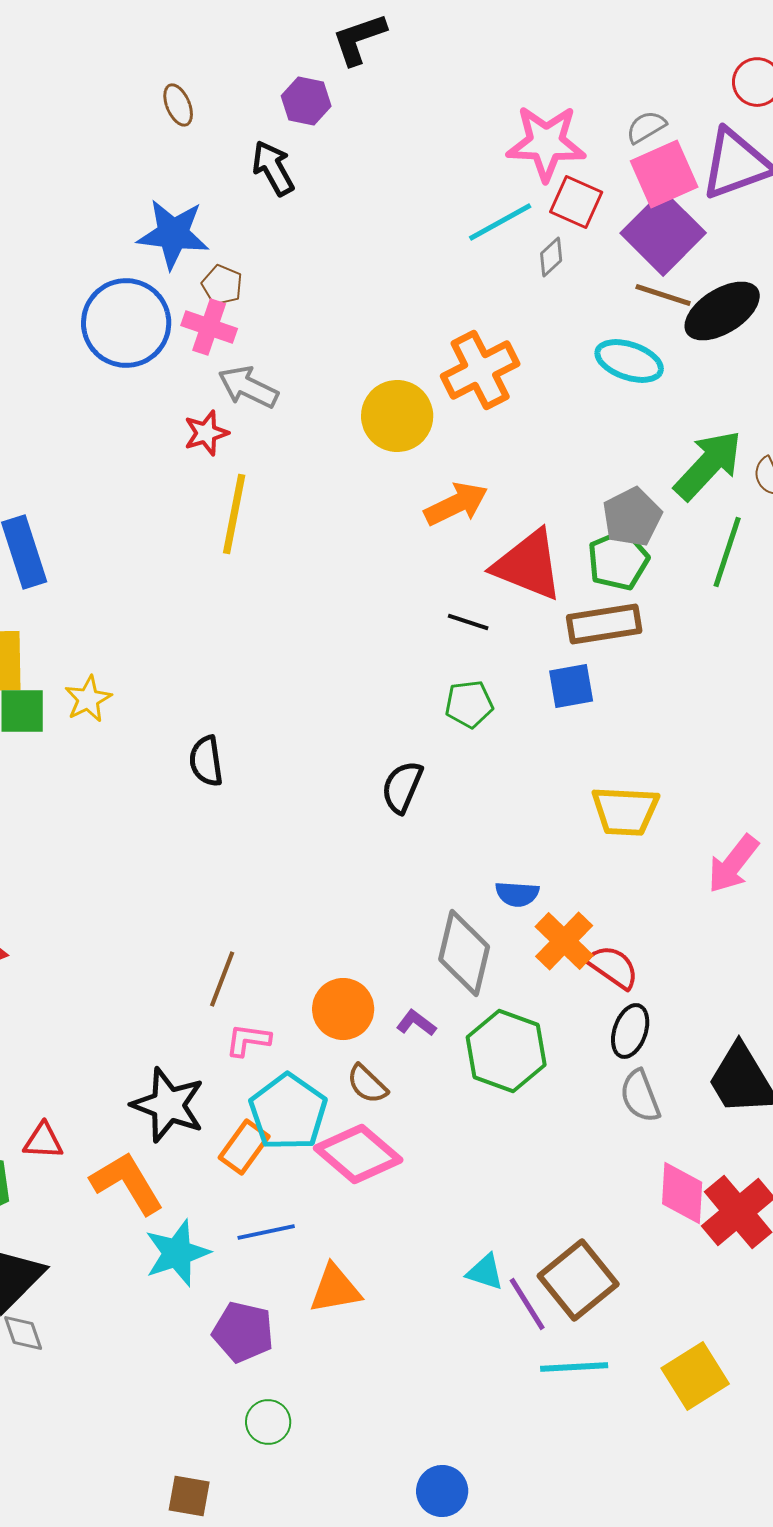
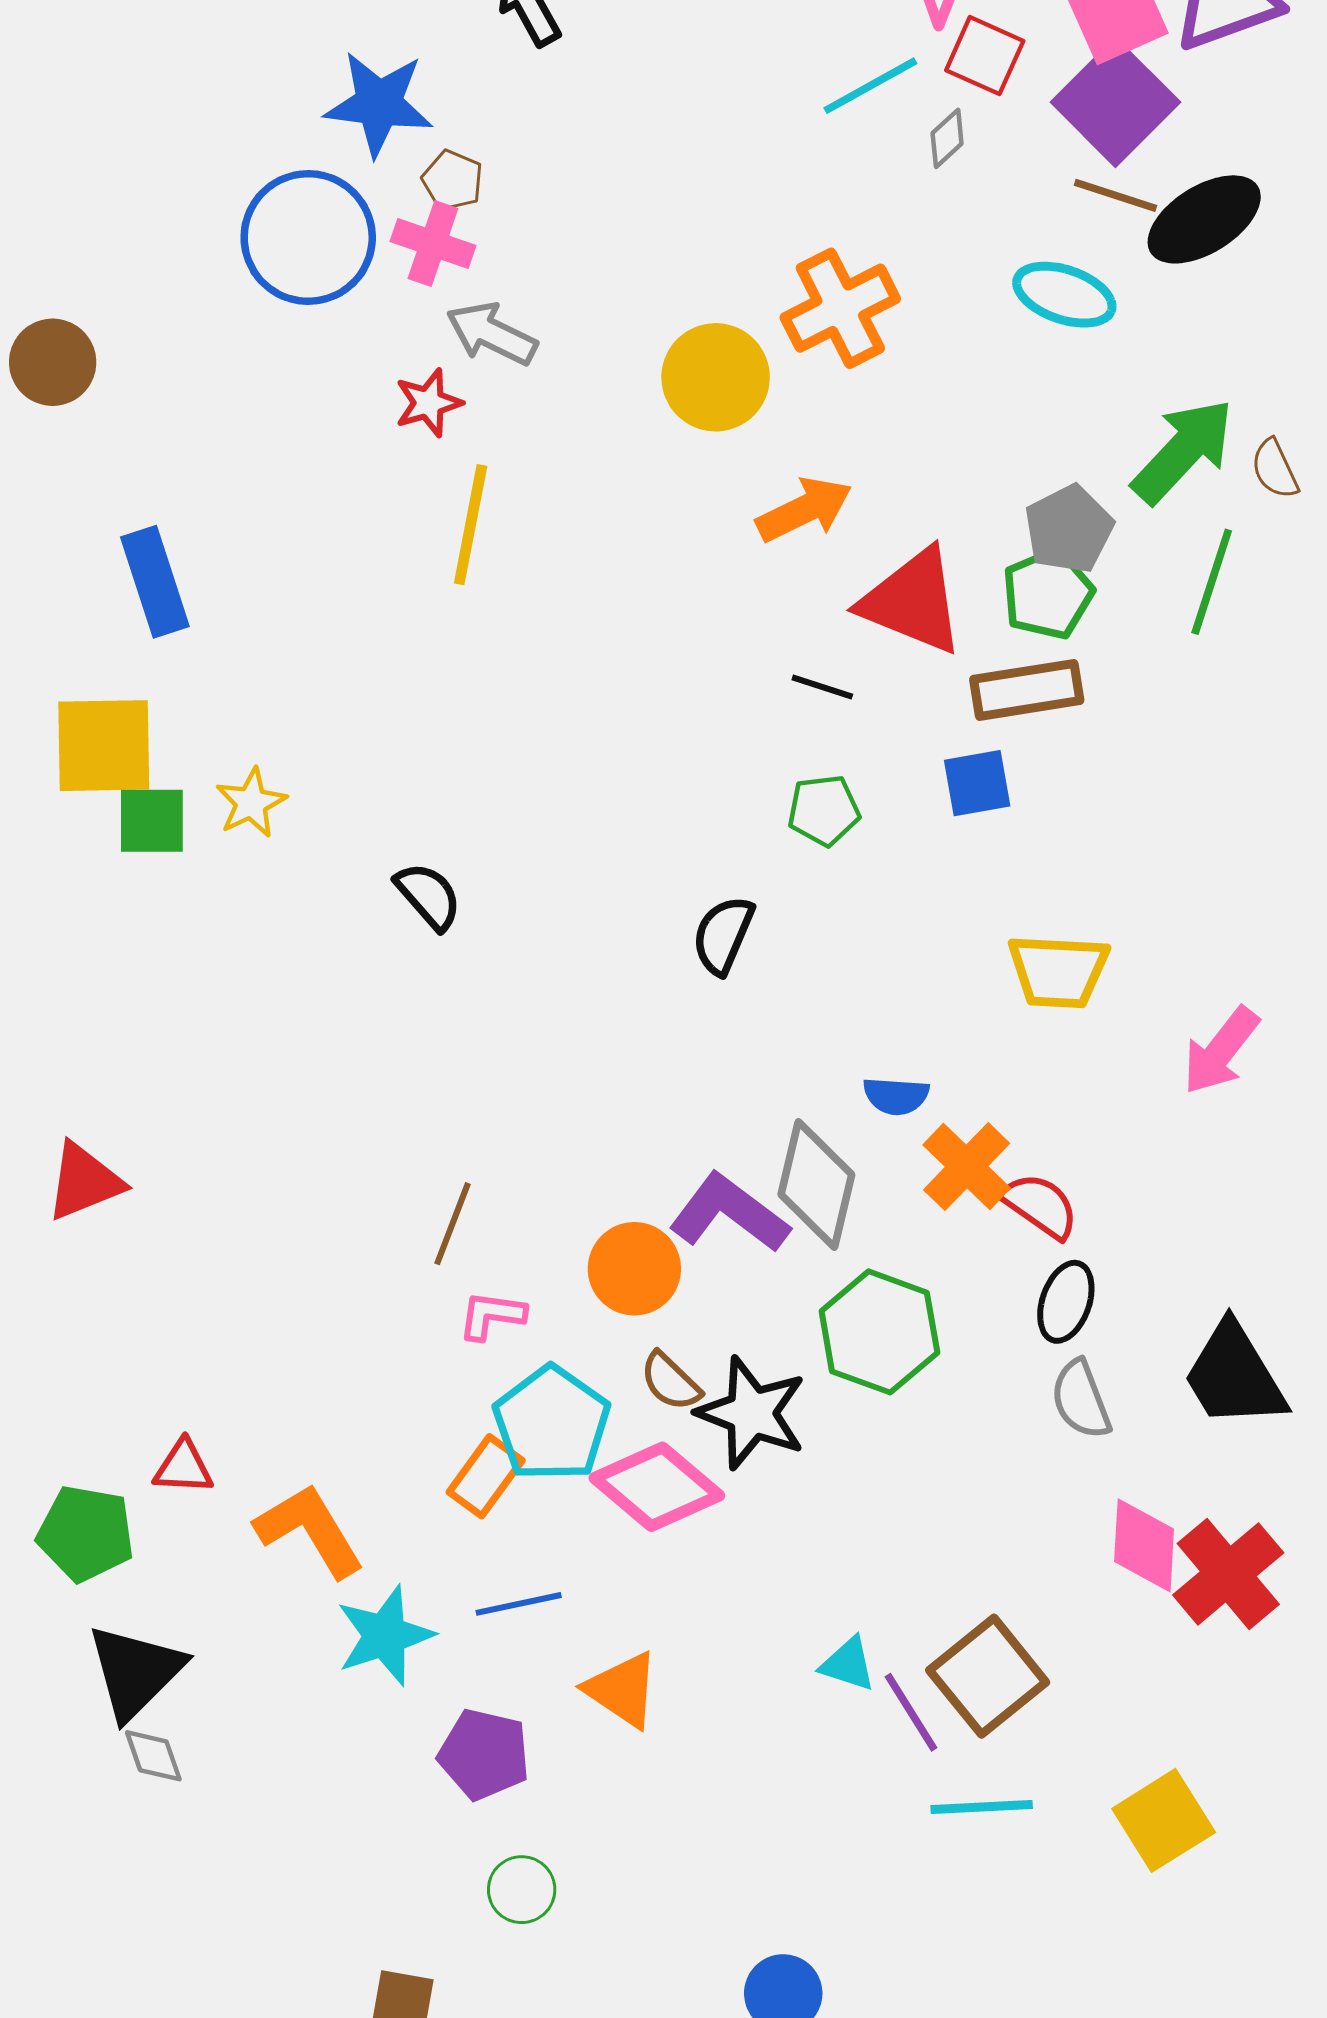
black semicircle: (206, 761) -> (428, 896), turned 147
purple L-shape: (416, 1023) -> (729, 1213), moved, size x2.0
black star: (168, 1105) -> (752, 1413), moved
orange triangle: (335, 1289) -> (622, 1690), turned 44

